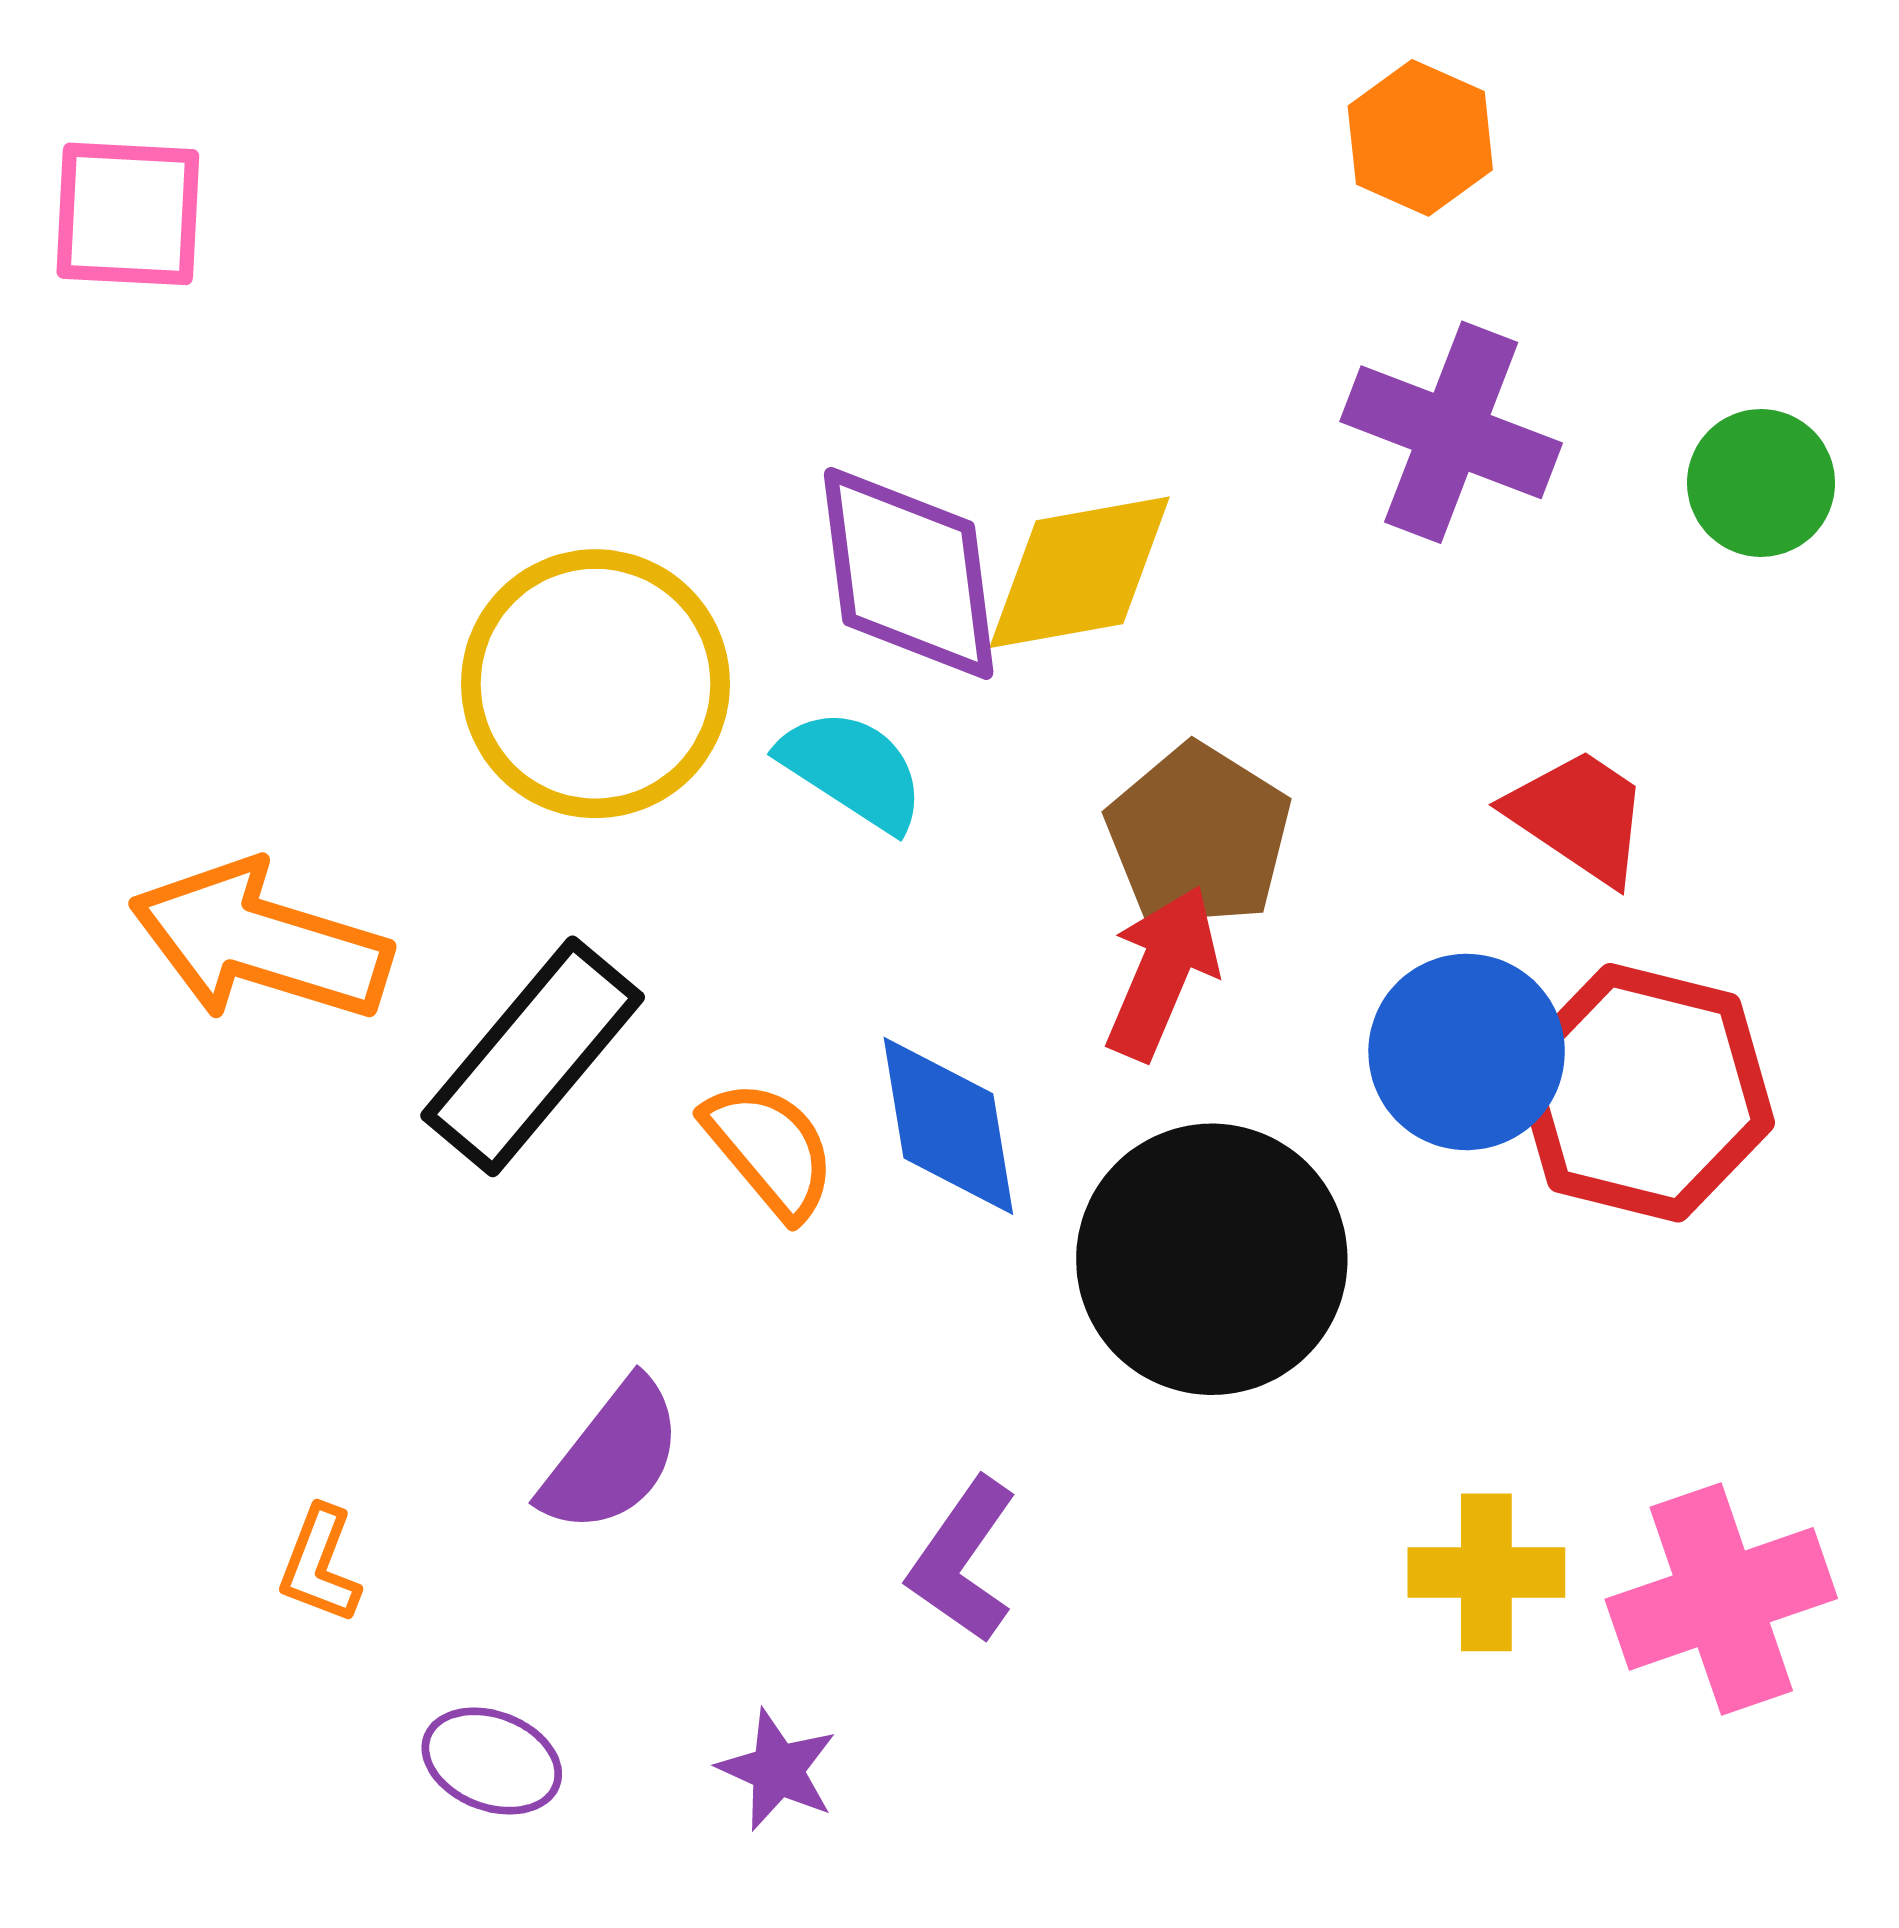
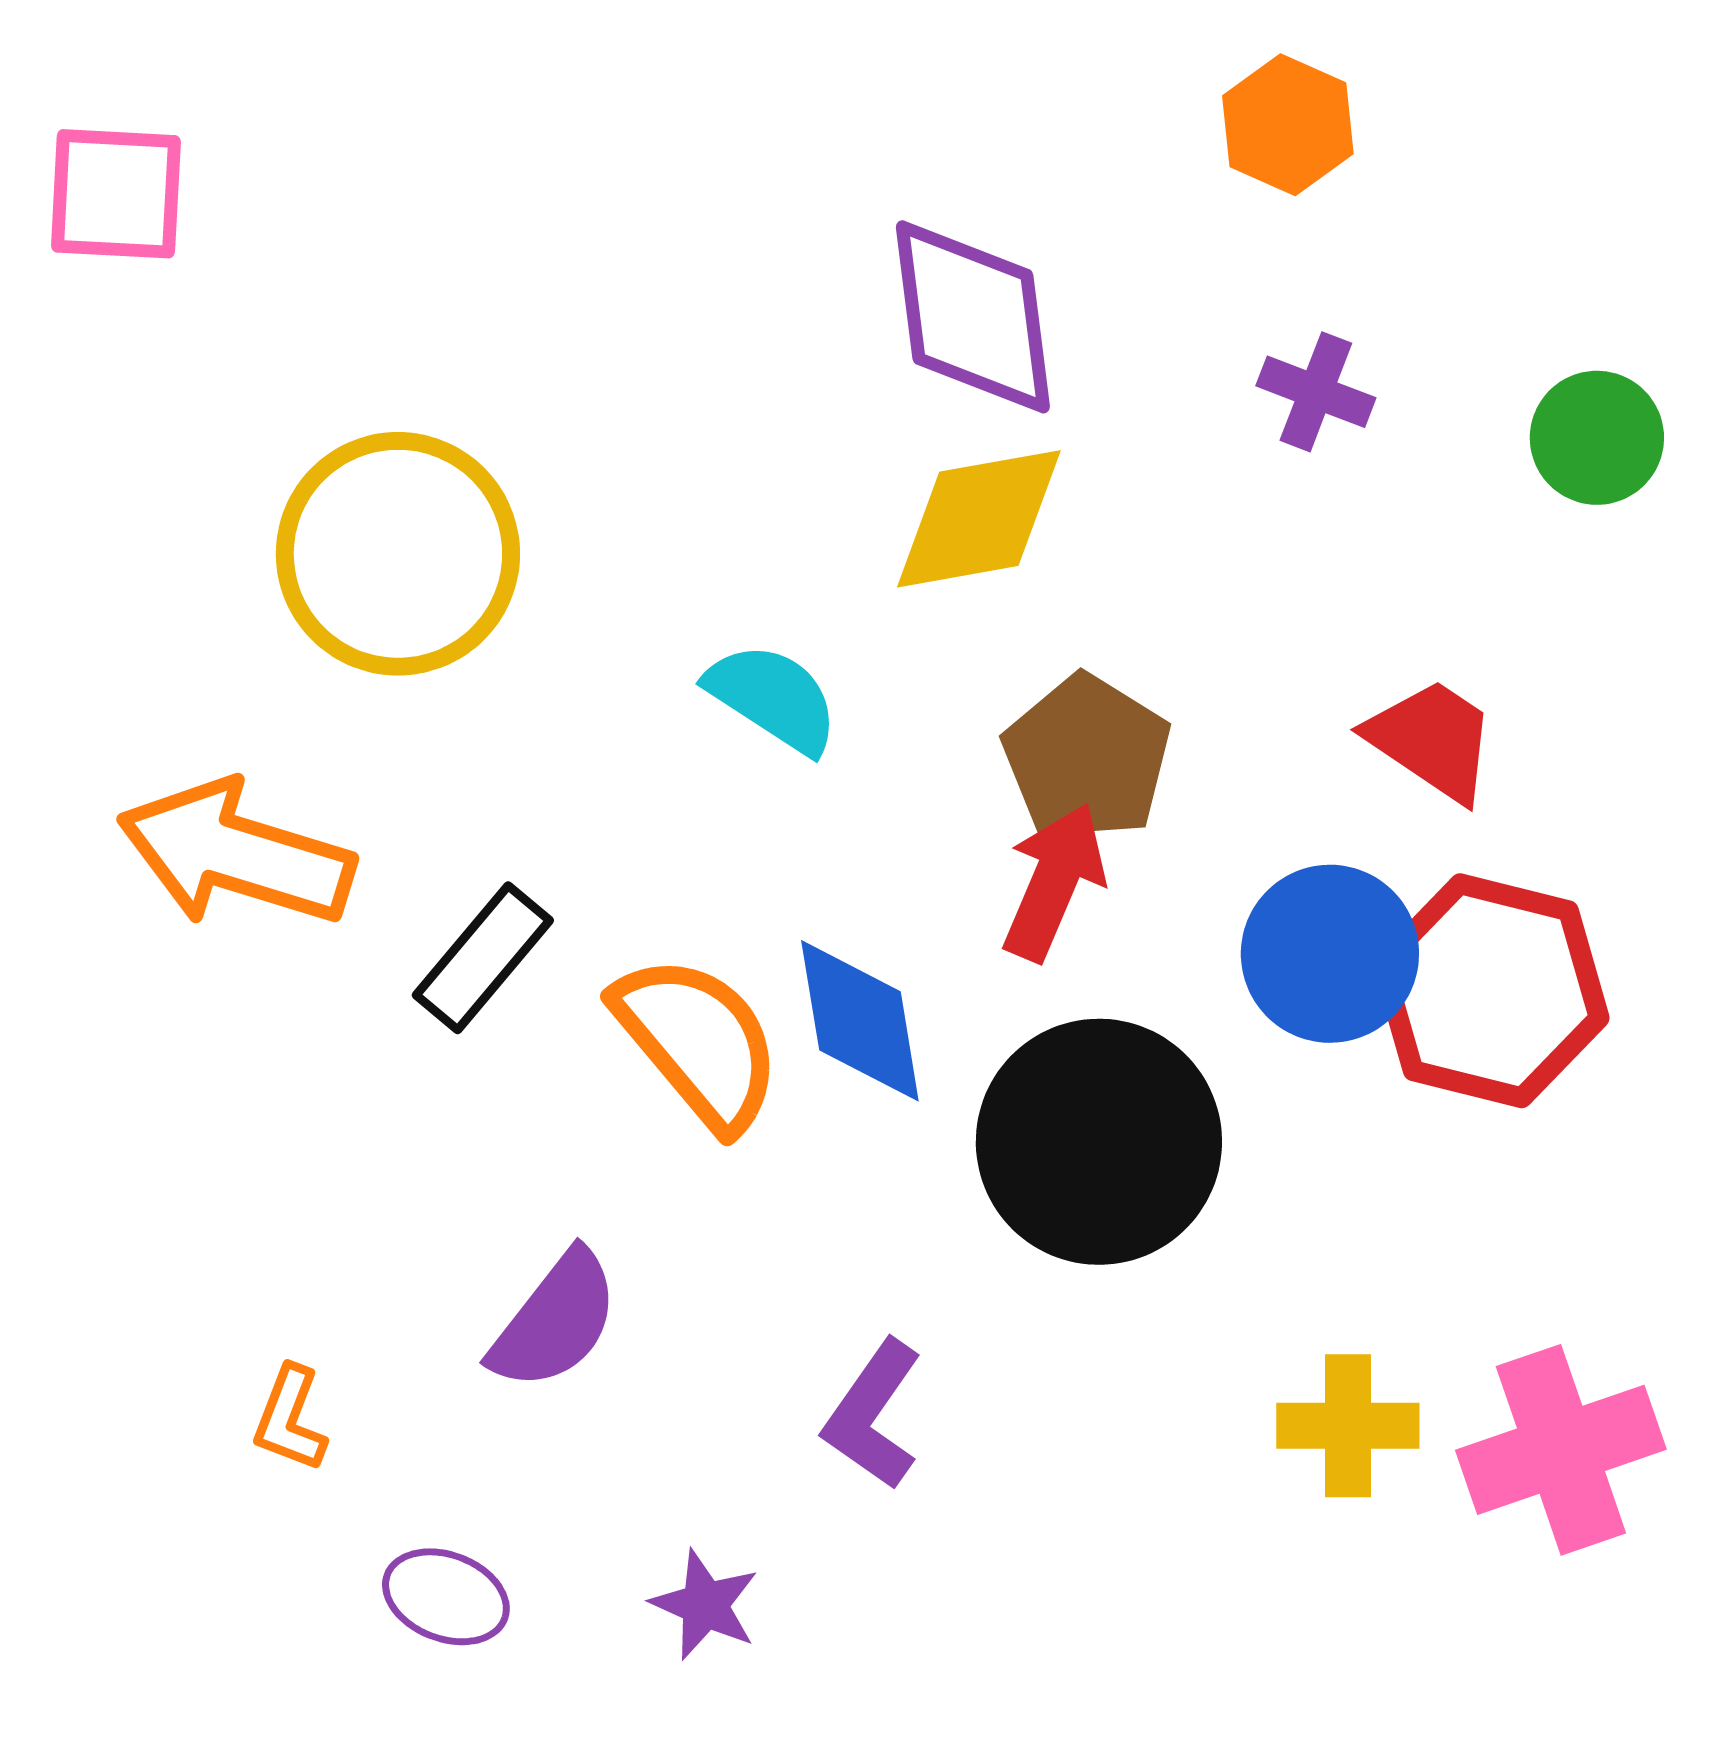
purple cross: (1451, 432) -> (1316, 392), size x0.6
purple diamond: (909, 573) -> (973, 317), moved
yellow circle: (595, 684) -> (398, 554), moved
black rectangle: (533, 1056) -> (483, 958), size x0.7
orange semicircle: (770, 1149) -> (698, 1042), size x1.4

